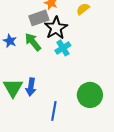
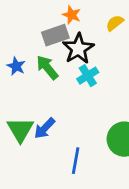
blue arrow: (31, 87) -> (45, 128), turned 36

